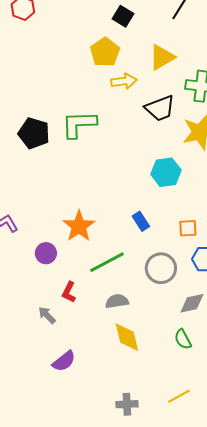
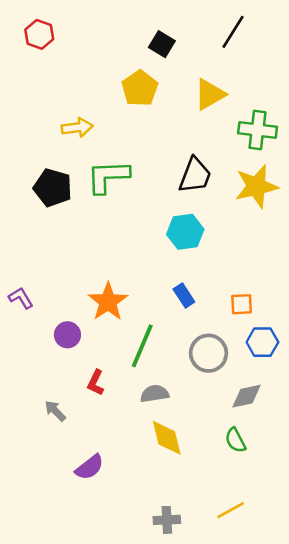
yellow arrow: (124, 81) -> (77, 128), moved
black trapezoid: (160, 108) -> (195, 175), moved, turned -48
cyan hexagon: (166, 172) -> (185, 232), moved
green line: (107, 262) -> (142, 346), turned -39
gray arrow: (47, 315) -> (55, 411), moved

